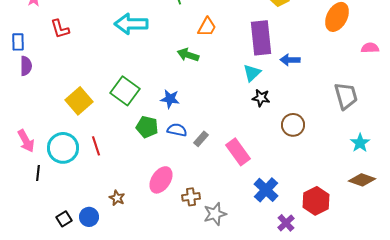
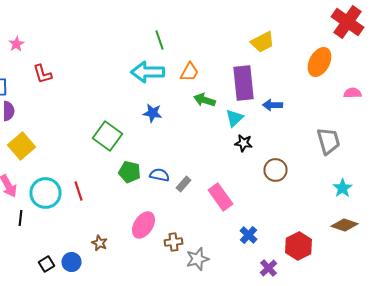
cyan arrow: (131, 24) -> (148, 72), moved
green arrow: (188, 55) -> (204, 100), moved
blue star: (170, 99) -> (152, 113), moved
yellow square: (79, 101) -> (22, 146), moved
blue cross: (266, 190) -> (248, 235), size x0.7

